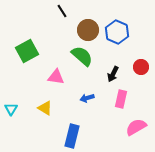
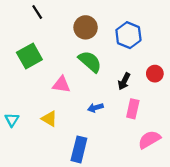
black line: (62, 11) -> (37, 12), moved
brown circle: (88, 30) -> (86, 27), moved

